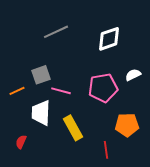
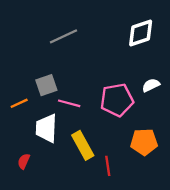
white diamond: (109, 39) -> (141, 33), moved
red line: (106, 150) -> (108, 166), moved

